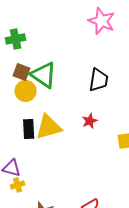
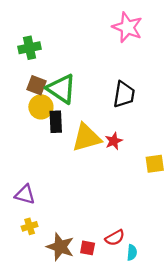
yellow triangle: (49, 127) -> (86, 138), moved
black rectangle: (29, 129) -> (56, 122), moved
yellow cross: (18, 185) -> (30, 226), moved

